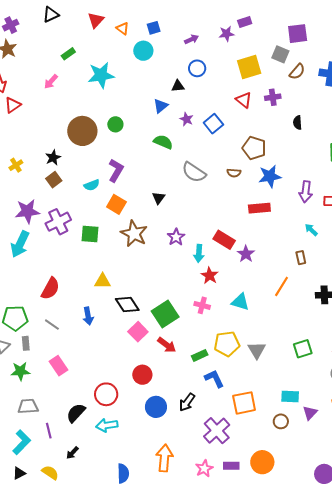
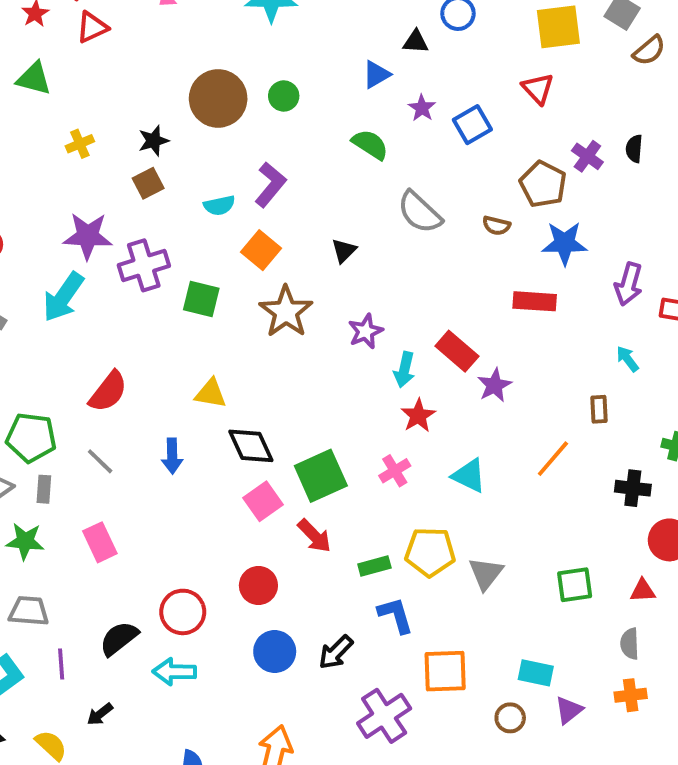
purple cross: (273, 97) -> (587, 156), moved, turned 35
pink cross: (202, 305) -> (395, 471), turned 35

